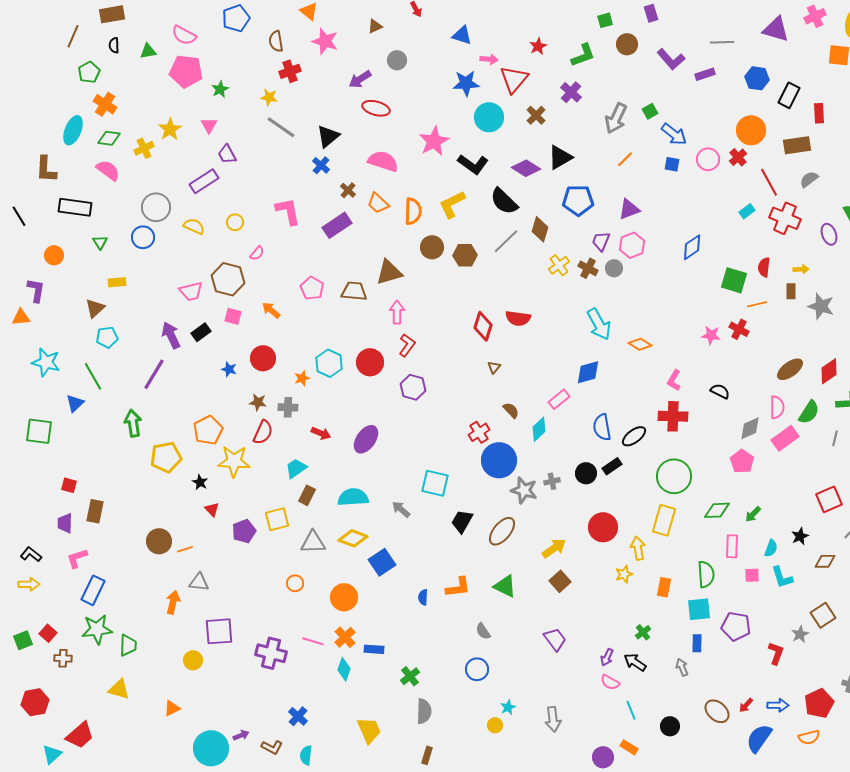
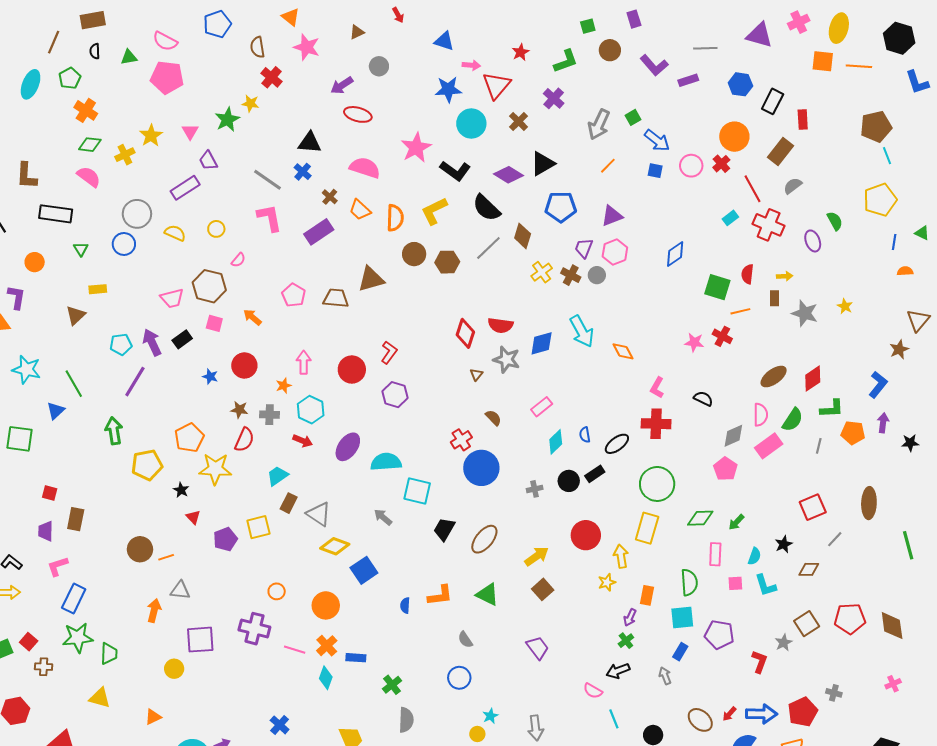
red cross: (290, 71) -> (272, 77), turned -30
green star: (220, 89) -> (227, 119), moved, size x1.4
gray line: (281, 127) -> (267, 180), moved
cyan ellipse: (73, 130) -> (31, 84), moved
black triangle: (328, 136) -> (310, 143), turned 45
brown rectangle: (797, 145) -> (781, 152), turned -44
pink arrow: (397, 312) -> (304, 362), moved
cyan pentagon: (107, 337) -> (121, 344), moved
orange diamond: (640, 344) -> (623, 351), turned 30
cyan hexagon: (329, 363) -> (311, 410), moved
blue diamond: (588, 372) -> (542, 343), moved
blue semicircle: (602, 427) -> (585, 435), size x0.6
cyan diamond: (539, 429) -> (556, 442), moved
gray star: (524, 490) -> (506, 359), moved
cyan semicircle: (353, 497) -> (386, 462), moved
gray triangle: (313, 542) -> (319, 514), moved, turned 36
blue rectangle: (697, 643) -> (680, 652), turned 30
purple cross: (271, 653) -> (254, 629), moved
purple arrow: (607, 657) -> (630, 618), moved
black arrow: (635, 662) -> (618, 671), turned -55
blue arrow: (778, 705) -> (762, 714), size x1.4

